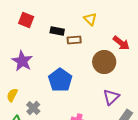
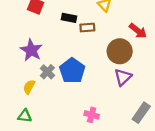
yellow semicircle: (12, 95) -> (29, 87), moved
purple triangle: (111, 97) -> (123, 77), moved
gray cross: (33, 108) -> (47, 72), moved

